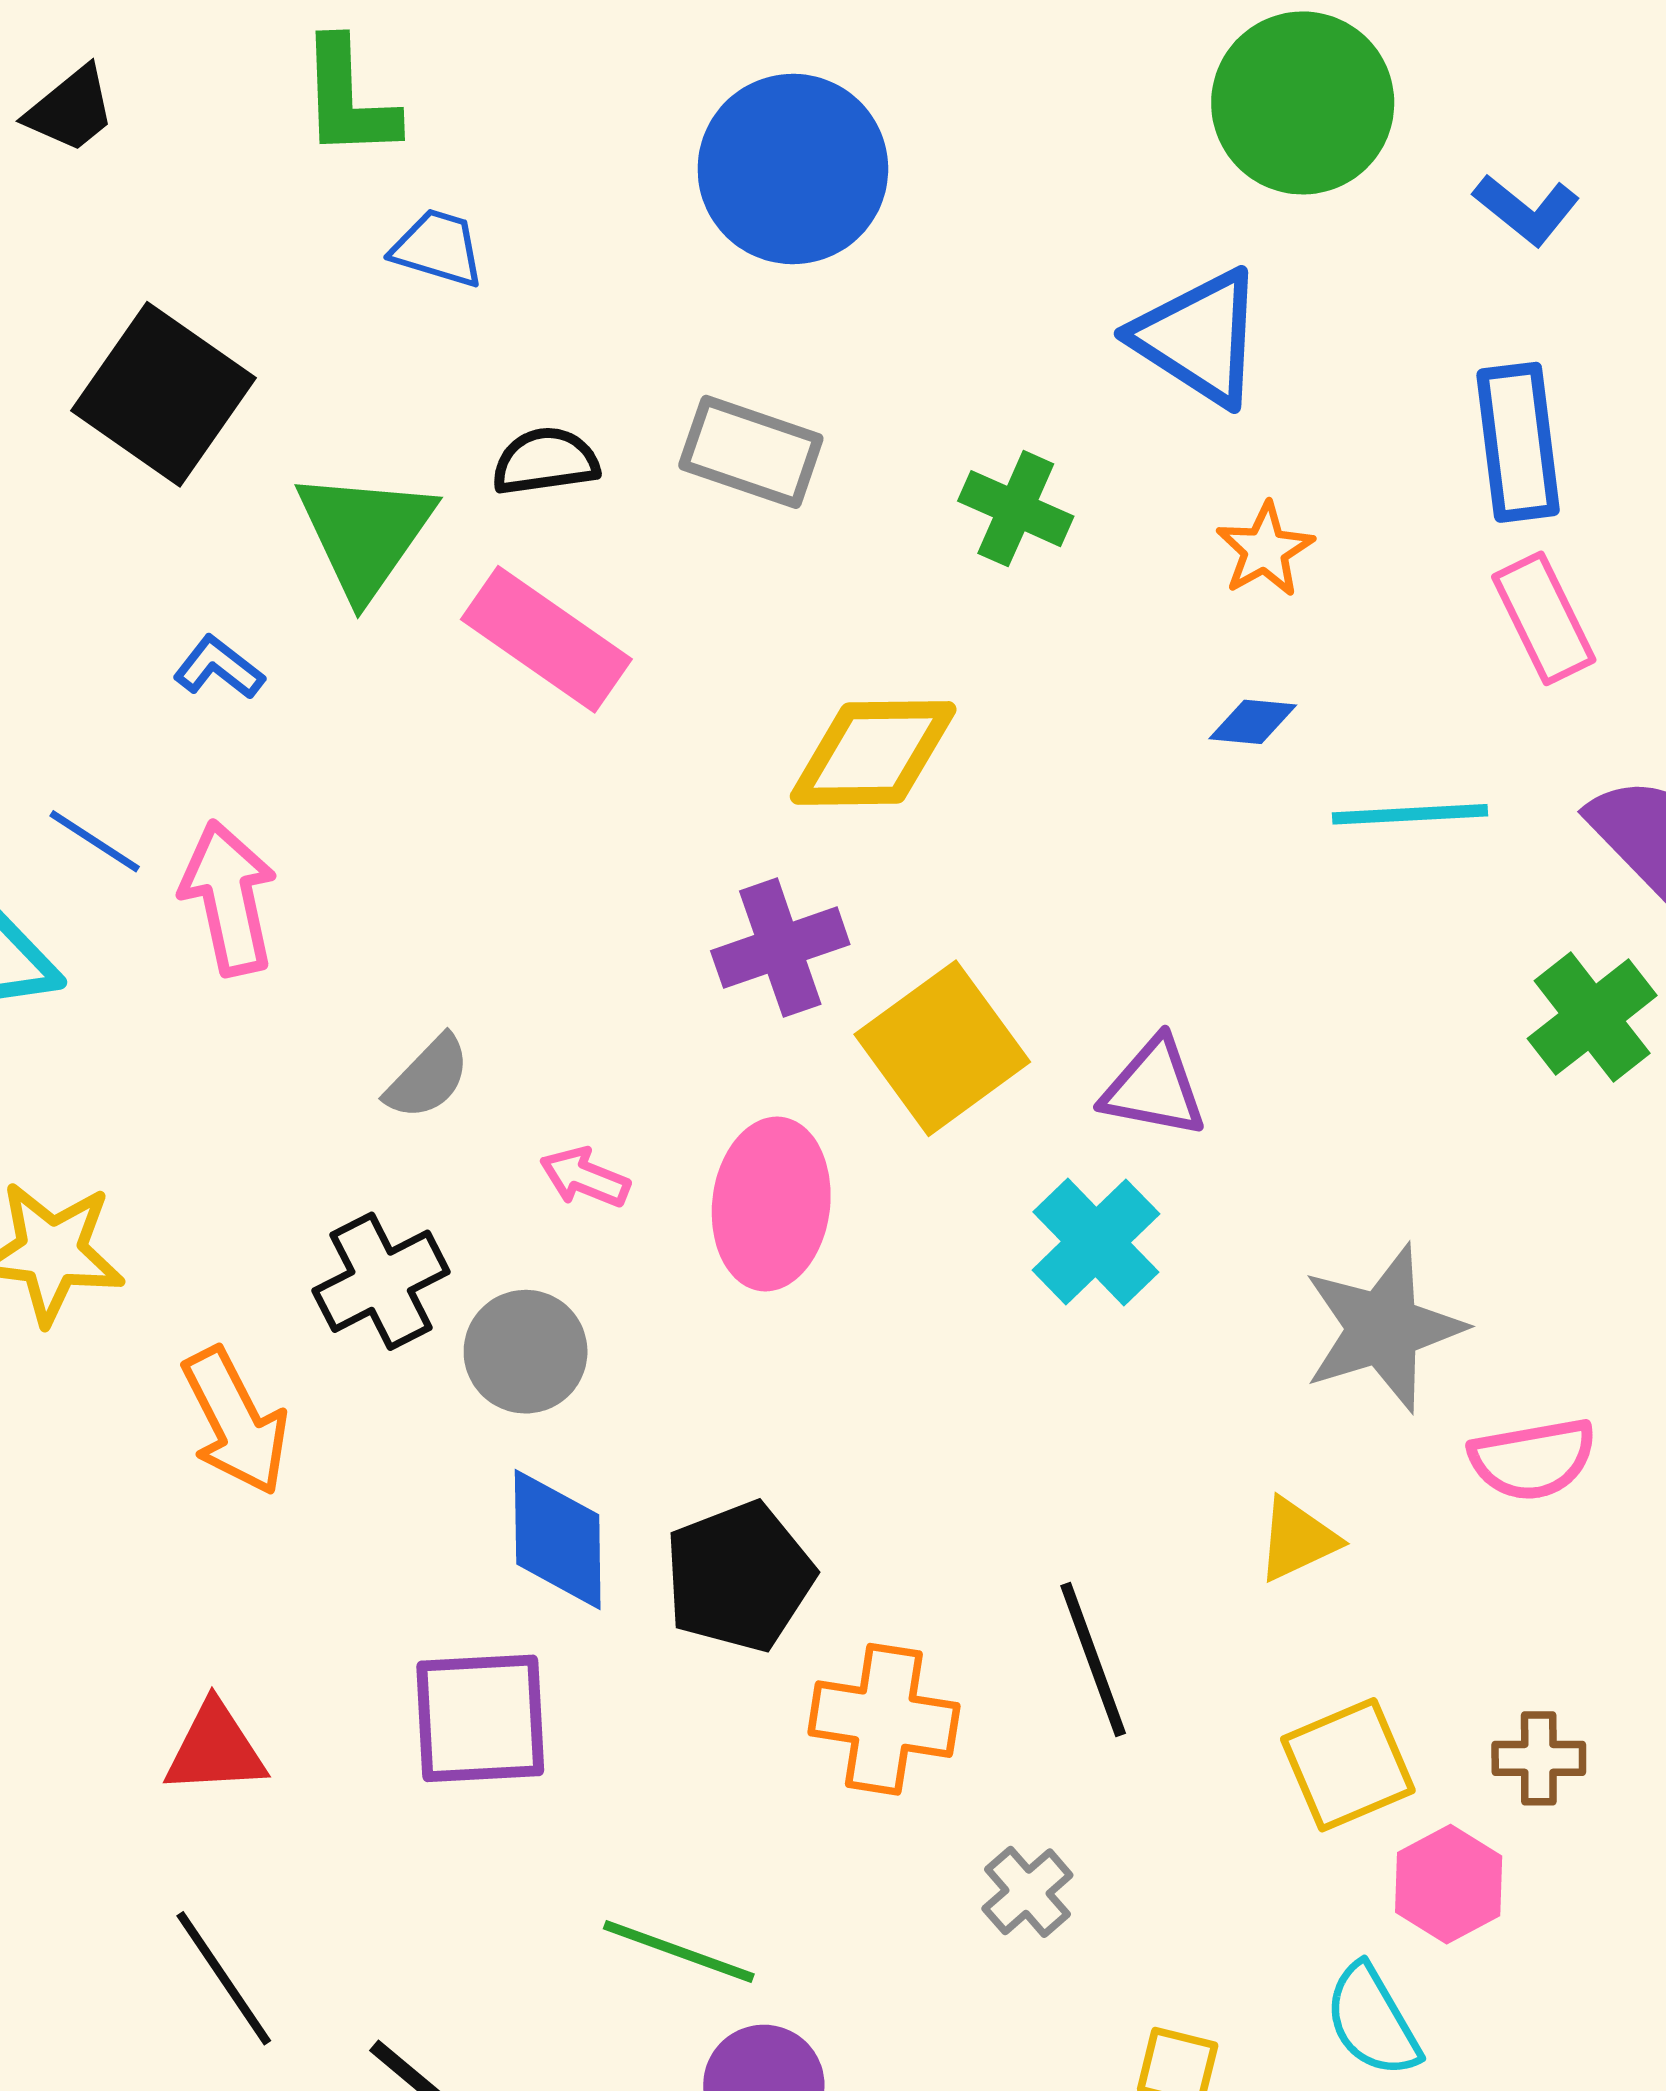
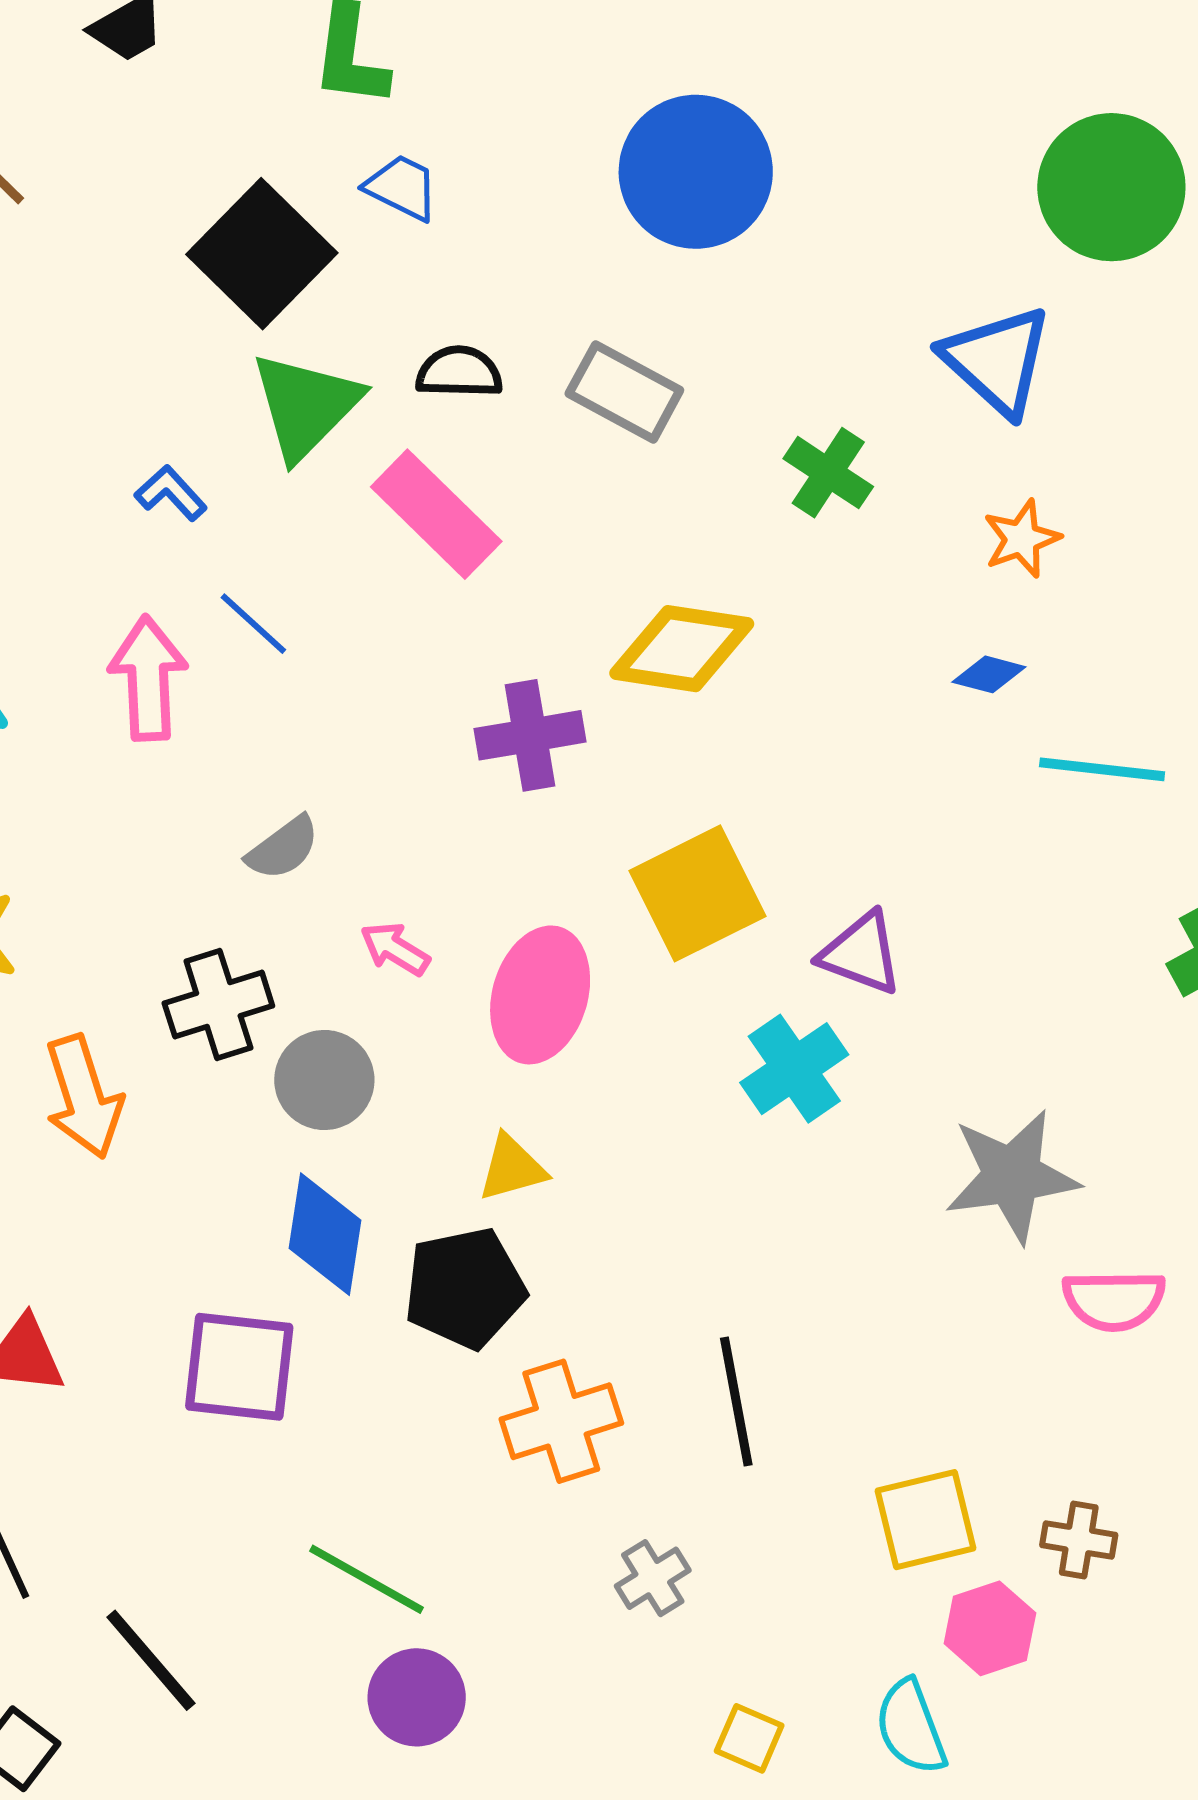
black square: (163, 394) -> (262, 254), moved
blue line: (95, 841) -> (253, 624), moved
purple cross: (780, 948) -> (530, 735), moved
yellow triangle: (1297, 1539) -> (512, 1168), moved
orange cross: (884, 1719) -> (561, 1421), turned -36

